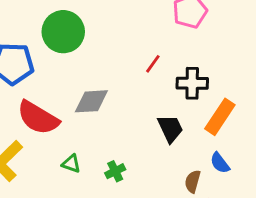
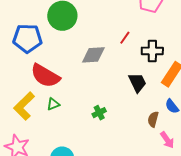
gray diamond: (91, 101) -> (93, 55), moved
green triangle: (71, 164) -> (53, 104), moved, turned -40

